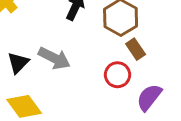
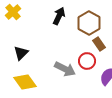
gray arrow: (54, 58) -> (65, 69), moved

